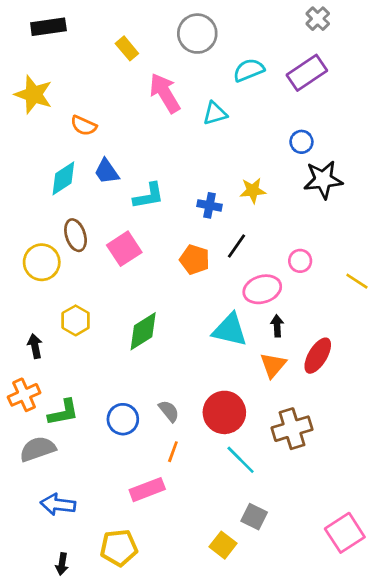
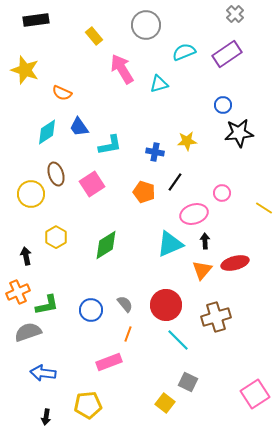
cyan triangle: (230, 330) -> (170, 244), turned -36
red ellipse: (318, 356) -> (235, 263), turned 44

